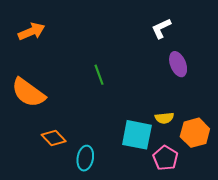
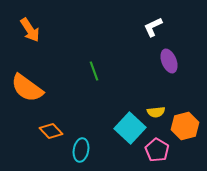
orange arrow: (31, 31) -> (30, 30), turned 80
cyan square: (137, 135) -> (130, 128), turned 32

